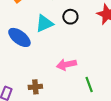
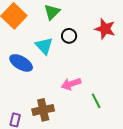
cyan triangle: (44, 23) -> (44, 46), turned -42
brown cross: (35, 87) -> (43, 110), size x1.5

